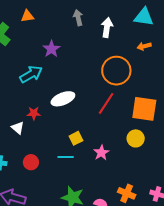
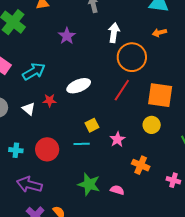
white arrow: (107, 28) -> (114, 33), moved
cyan arrow: (31, 74) -> (34, 71), moved
white triangle: (18, 128) -> (29, 109), moved
red circle: (31, 162) -> (47, 149), size x1.5
orange cross: (127, 193) -> (141, 165), moved

